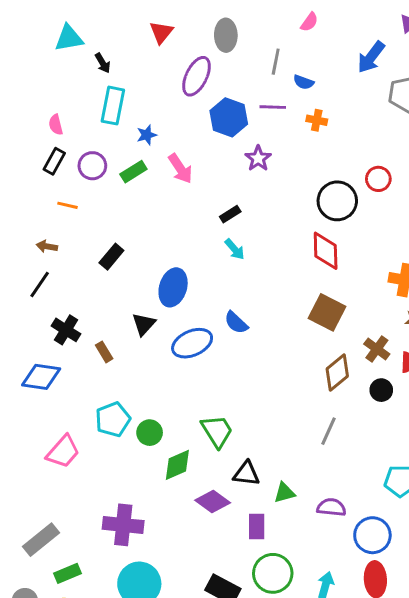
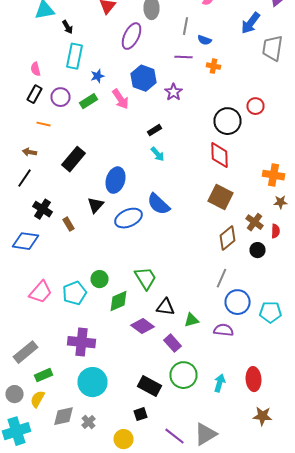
blue hexagon: (229, 117) -> (144, 78), moved
black rectangle: (111, 257) -> (74, 159), size x1.4
blue semicircle: (236, 323) -> (158, 204), size x1.4
cyan pentagon: (113, 419) -> (74, 293), moved
purple rectangle: (257, 526) -> (172, 343), turned -42
blue circle: (372, 535) -> (238, 302), moved

